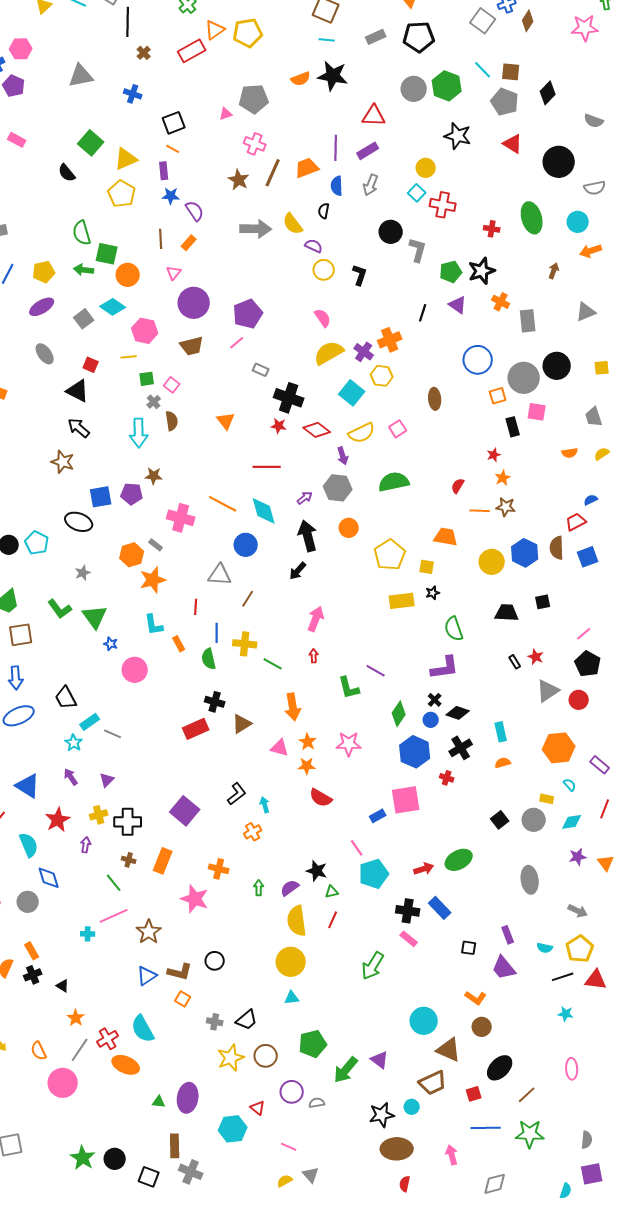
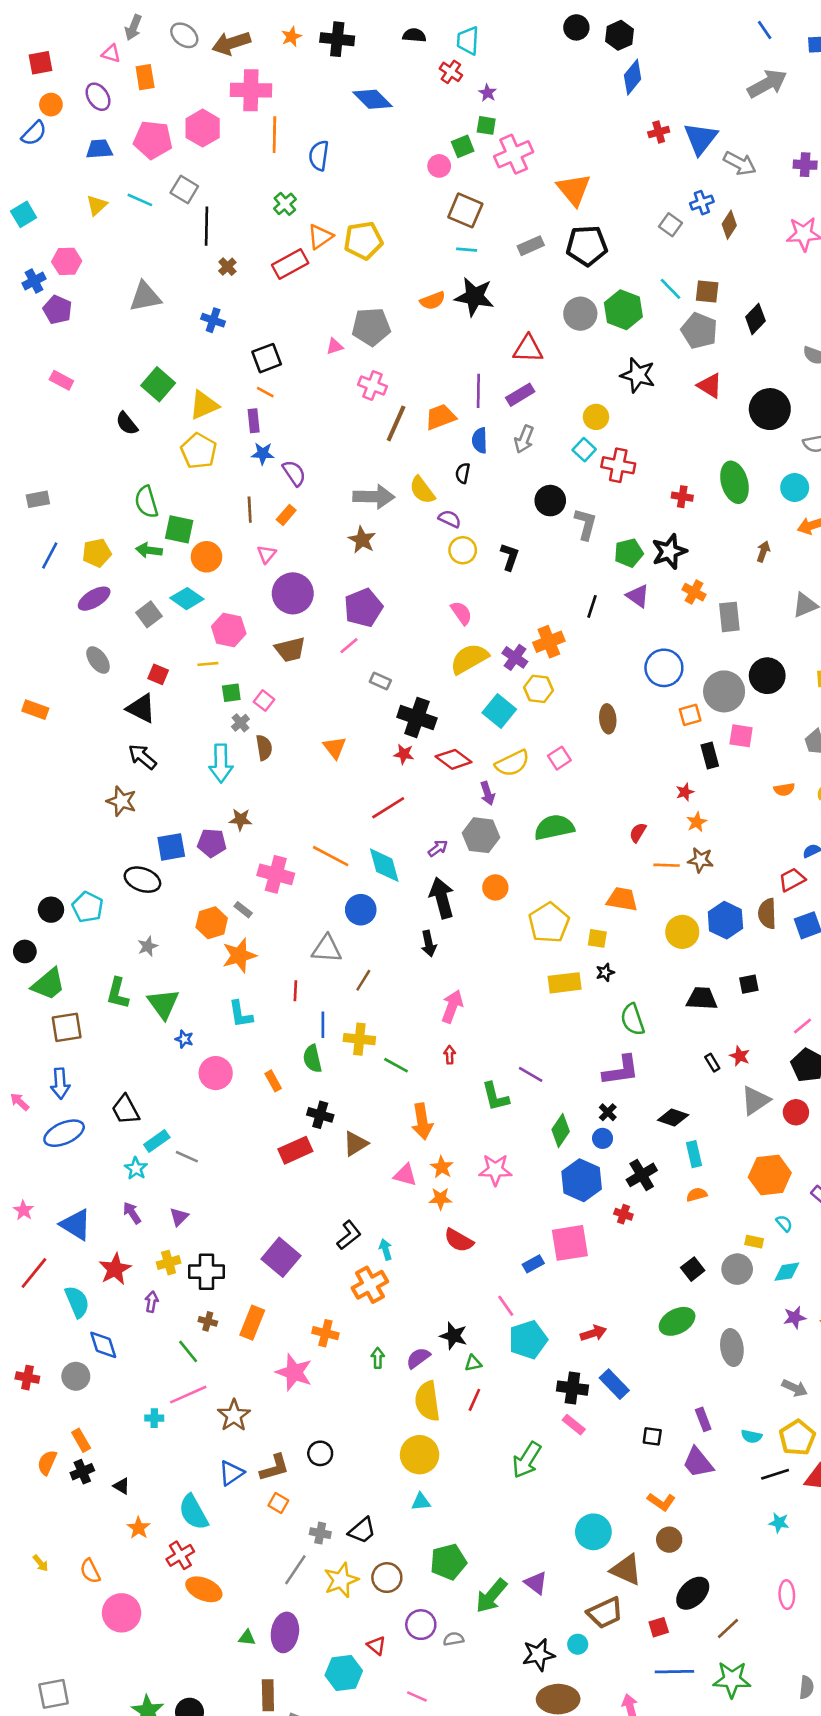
gray square: (483, 21) -> (670, 225), size x0.7
brown star: (239, 180) -> (362, 540), moved
red line: (267, 467) -> (388, 808), turned -32
black arrow: (298, 571) -> (429, 944), turned -54
green L-shape: (60, 609) -> (118, 993), turned 50
orange rectangle: (179, 644) -> (273, 1081), moved
black diamond: (458, 713) -> (673, 1117), moved
orange cross: (253, 832) -> (370, 1285), size x1.5
green ellipse: (459, 860) -> (677, 1321), moved
brown L-shape: (180, 972) -> (274, 1468), turned -30
cyan semicircle: (143, 1029) -> (193, 1512), moved
gray line: (80, 1050) -> (295, 1570), moved

